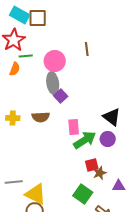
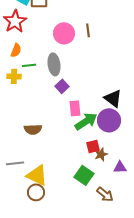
green line: (26, 56) -> (29, 65), moved
pink circle: (55, 61) -> (64, 33), moved
purple square: (61, 96) -> (62, 86), moved
brown semicircle: (41, 117) -> (33, 129), moved
yellow cross: (13, 118) -> (14, 76), moved
purple circle: (108, 139) -> (109, 120), size x1.5

